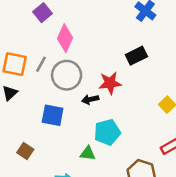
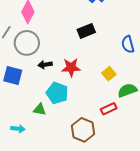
red star: (110, 83) -> (71, 67), moved
cyan pentagon: (107, 132) -> (57, 93), turned 30

